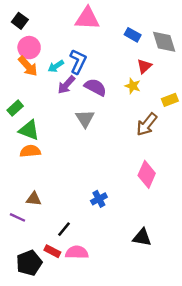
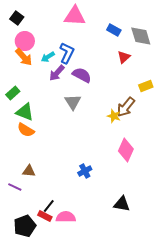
yellow star: (133, 86) -> (114, 116), moved
orange semicircle: (30, 151) -> (26, 130), turned -144
black line: (64, 229) -> (49, 206), moved

